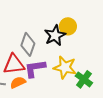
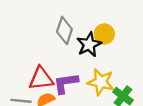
gray diamond: (28, 44) -> (64, 30), moved

